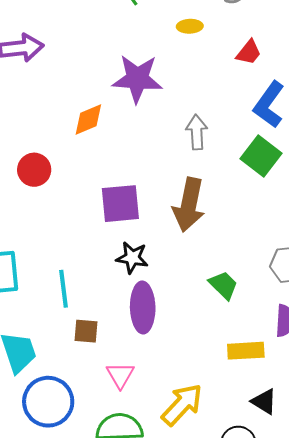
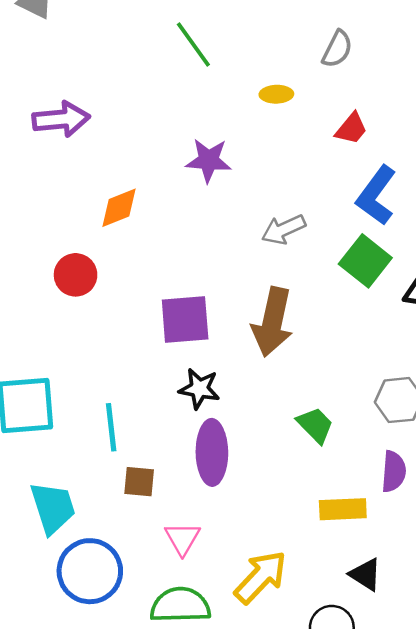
purple star: (137, 79) -> (209, 160), size x0.7
orange diamond: (88, 120) -> (119, 208), moved
gray arrow: (197, 132) -> (284, 229), turned -112

